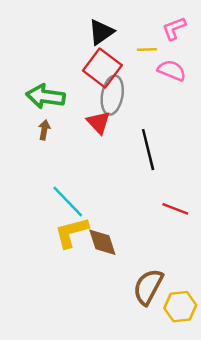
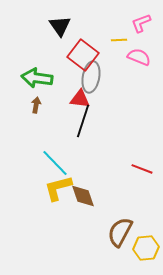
black triangle: (101, 32) -> (60, 26), moved, turned -30
red triangle: (99, 122) -> (80, 99), turned -40
black line: (148, 150) -> (83, 121), moved, turned 32

